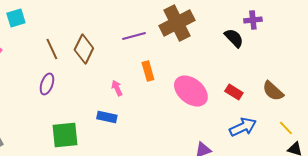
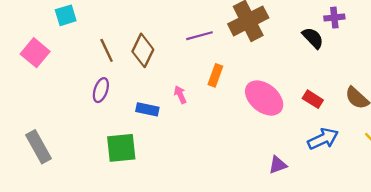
orange rectangle: (148, 71) -> (215, 75), turned 36
blue rectangle: (107, 117) -> (147, 109), moved

